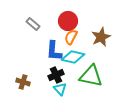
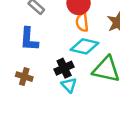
orange semicircle: (71, 37) -> (82, 22), turned -35
blue L-shape: (54, 51) -> (29, 39), moved

